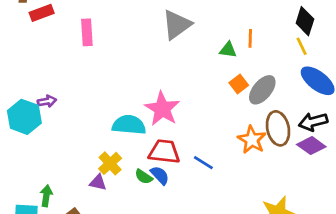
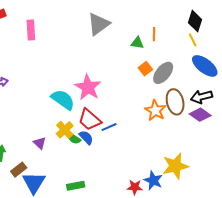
cyan semicircle: (129, 125) -> (63, 100), turned 30
red trapezoid: (164, 152) -> (90, 120), turned -145
yellow cross: (110, 163) -> (65, 130), moved
blue line: (203, 163) -> (109, 127), moved, turned -56
purple triangle: (98, 182) -> (40, 143), turned 32

